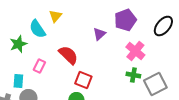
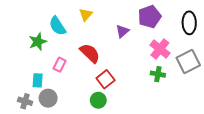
yellow triangle: (55, 16) -> (86, 15), moved
black ellipse: (163, 26) -> (189, 23), turned -40
red square: (83, 80) -> (106, 79), turned 30
gray square: (155, 84) -> (188, 62), moved

